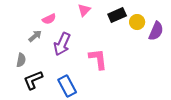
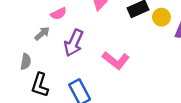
pink L-shape: (98, 59) -> (116, 60), turned 135
black L-shape: (33, 80) -> (40, 85), turned -50

